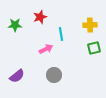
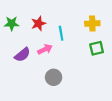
red star: (40, 17) -> (38, 24), moved
purple semicircle: (17, 76) -> (22, 55), moved

